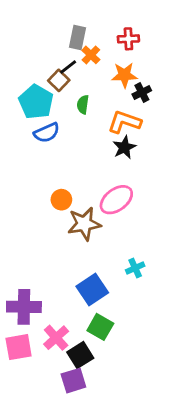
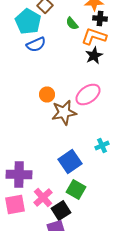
black cross: (142, 92) -> (100, 18), moved, turned 32
green semicircle: (83, 105) -> (72, 24), moved, turned -48

